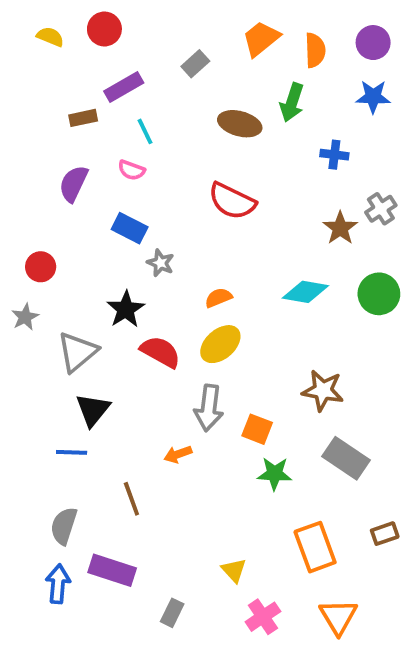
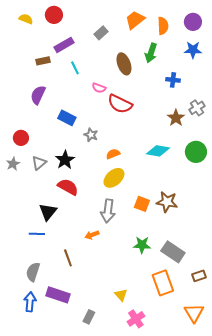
brown ellipse: (240, 124) -> (124, 64), turned 55
pink semicircle: (131, 170) -> (99, 88), moved
gray star: (160, 263) -> (91, 135), moved
gray triangle: (77, 352) -> (39, 163), moved, size x0.7
red semicircle: (160, 352) -> (68, 187), moved
orange square: (257, 429) -> (142, 204), moved
gray rectangle: (346, 458) -> (173, 252), moved
orange triangle: (338, 617) -> (194, 313), moved

